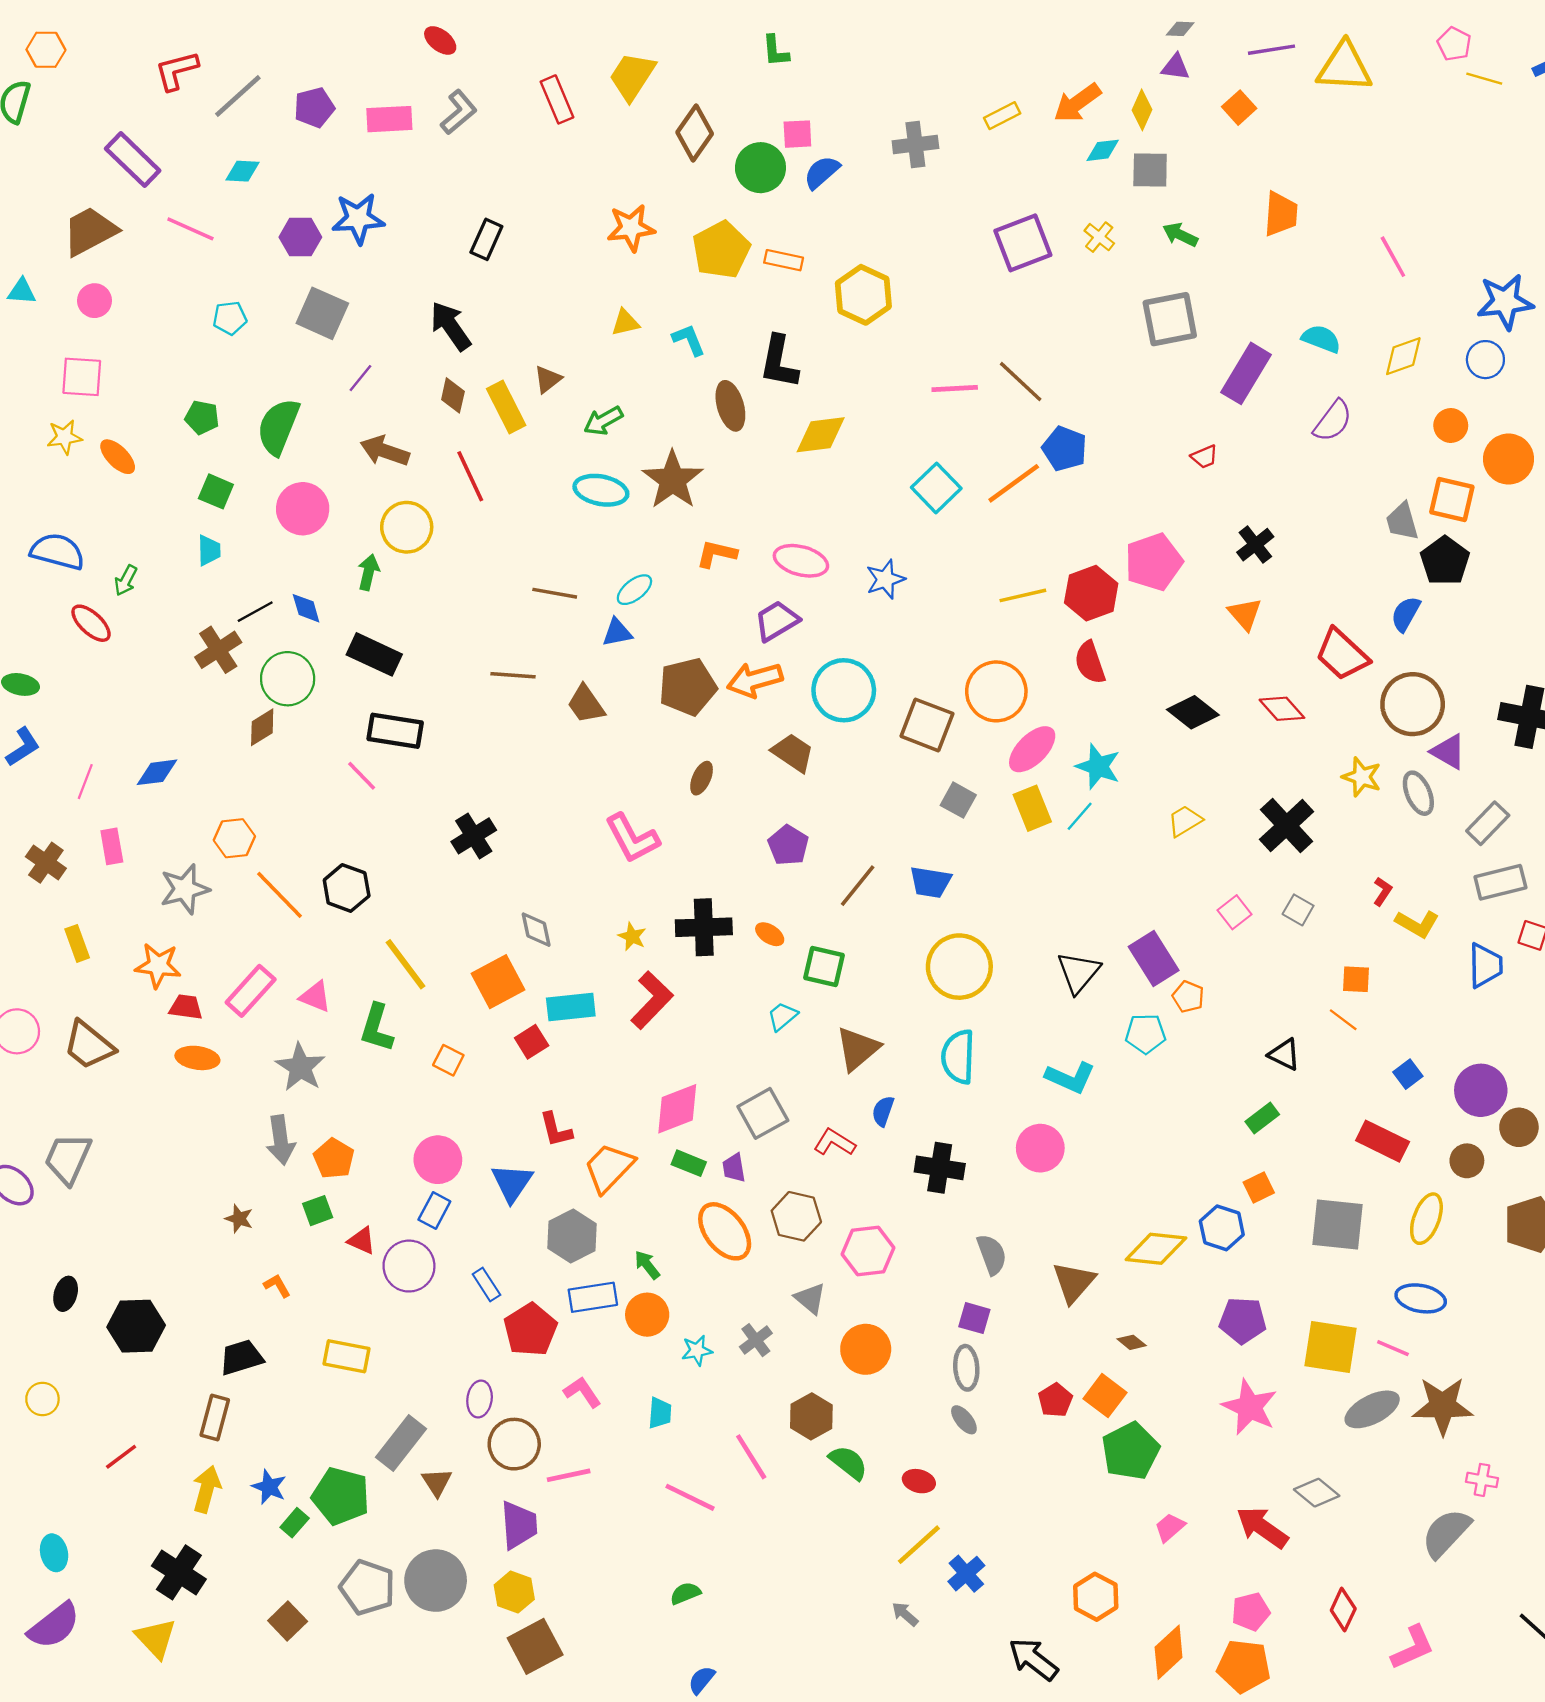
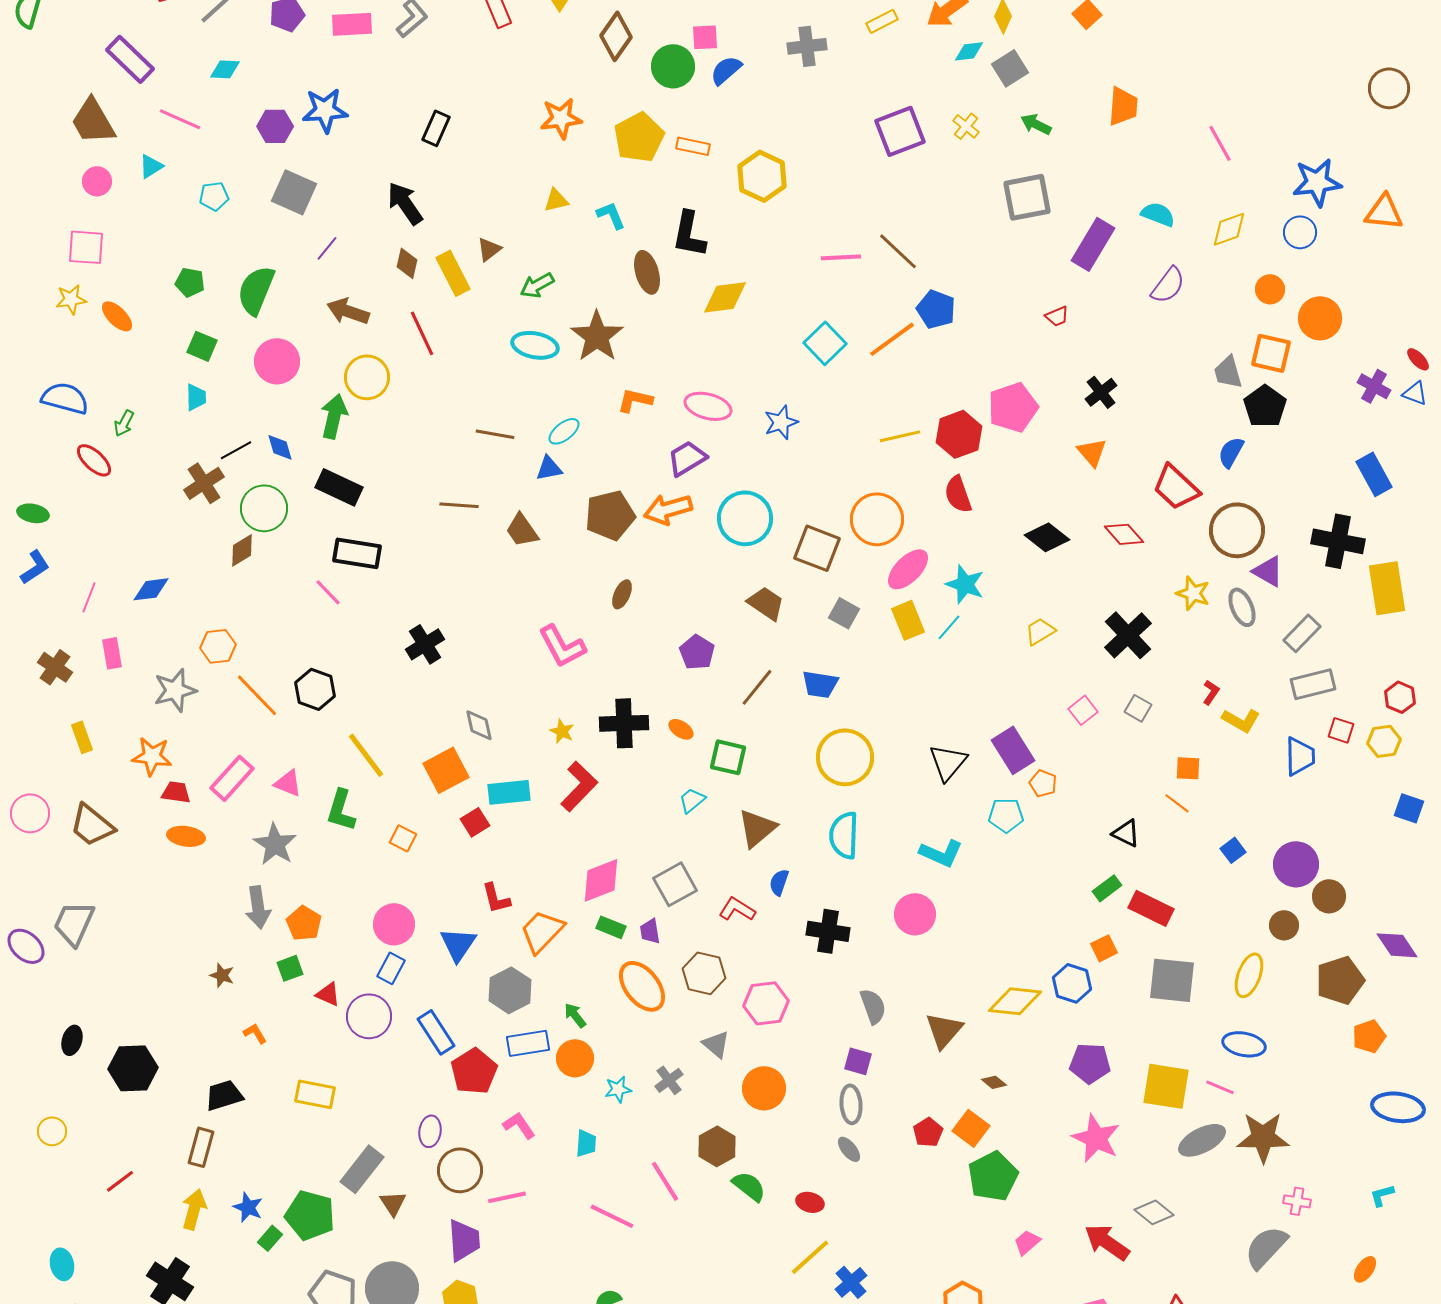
gray square: (1150, 170) -> (1010, 68), turned -33
brown trapezoid: (90, 231) -> (93, 121), turned -92
cyan triangle: (22, 291) -> (151, 166), moved, turned -36
green arrow: (369, 572) -> (334, 416), size x1.4
brown trapezoid: (793, 753) -> (766, 603), moved
red rectangle: (1383, 1141) -> (1151, 908), moved
blue rectangle: (486, 1285) -> (436, 1032), size x1.5

